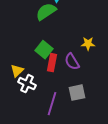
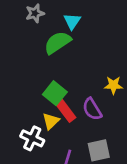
red rectangle: (52, 63) -> (65, 110), turned -48
yellow triangle: (17, 71) -> (51, 121), moved

